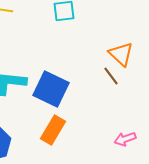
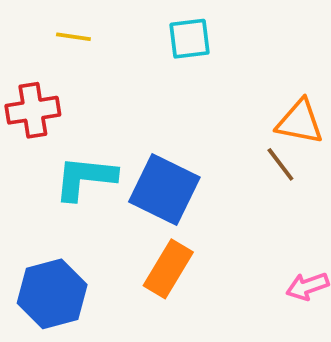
orange triangle: (121, 54) -> (300, 122), turned -32

